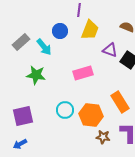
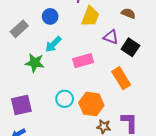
blue circle: (60, 31) -> (50, 16), moved
cyan arrow: (44, 47) -> (53, 44), moved, turned 84
orange rectangle: (120, 102) -> (121, 78), moved

